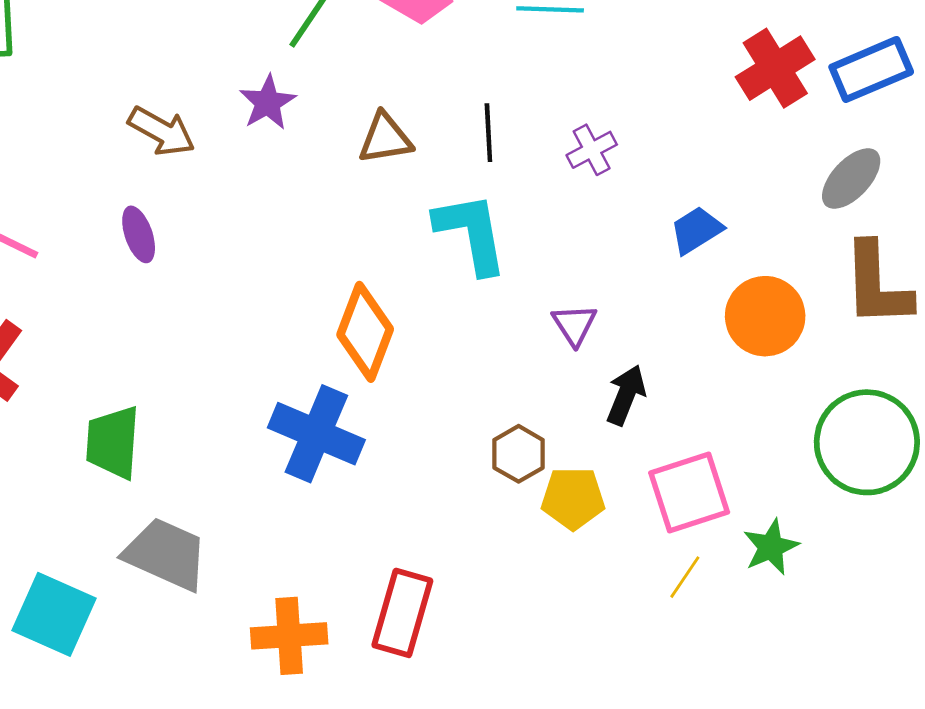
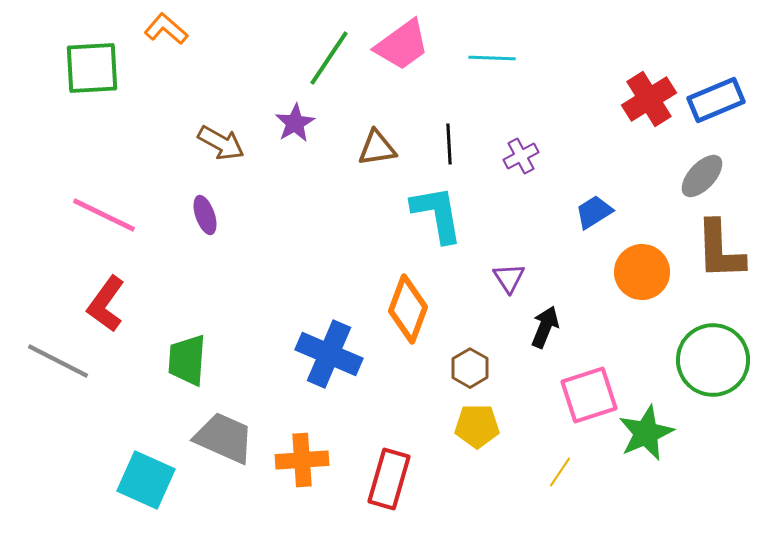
orange diamond: (365, 332) -> (408, 309), moved
yellow pentagon: (573, 498) -> (477, 426), moved
green star: (771, 547) -> (646, 433), size x1.4
yellow line: (685, 577) -> (560, 472), moved
orange cross: (289, 636) -> (302, 460), moved

